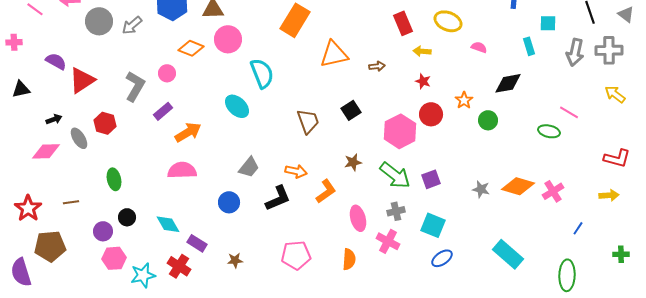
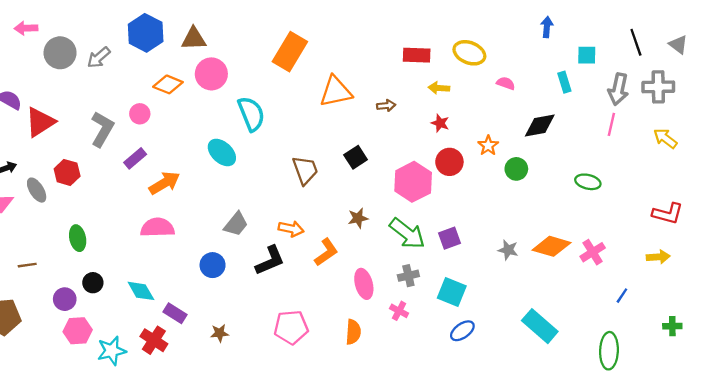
red rectangle: (403, 23) -> (417, 55), turned -65
pink line: (569, 112) -> (611, 124), moved, turned 72
pink cross: (388, 241) -> (399, 311), size x0.7

